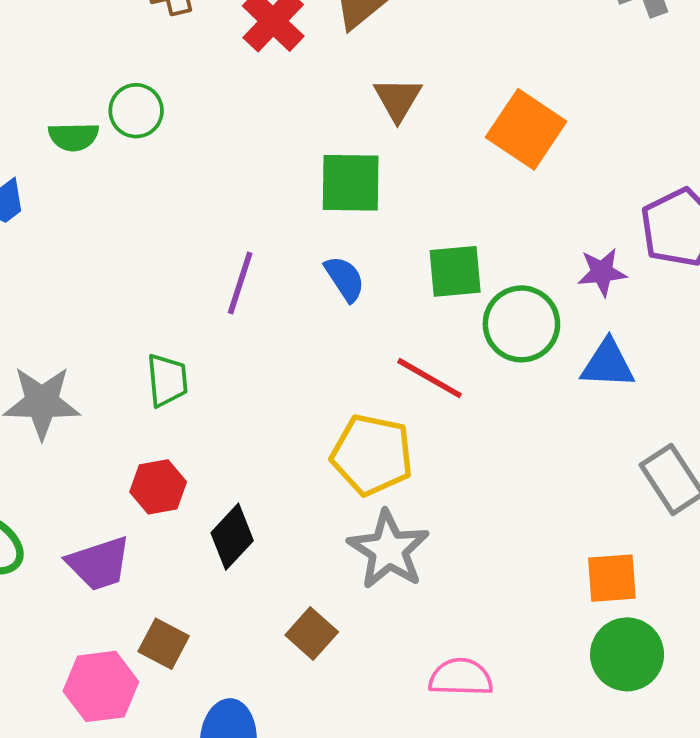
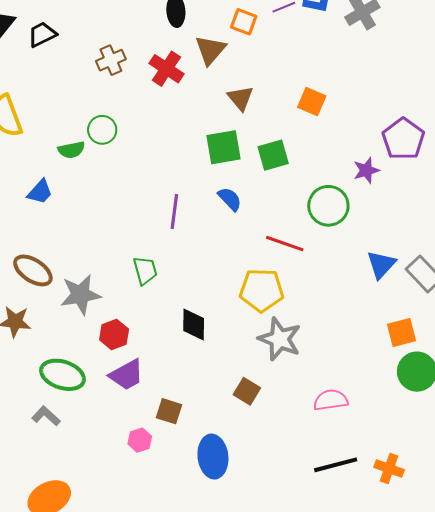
orange square: (526, 129) -> (312, 102), size x0.7
green square: (455, 271) -> (273, 155), moved
blue triangle: (608, 364) -> (381, 265), moved, turned -40
red hexagon: (158, 487) -> (114, 334), moved
black diamond: (232, 537) -> (194, 324), moved, turned -32
pink hexagon: (101, 686) -> (140, 440), size x0.6

